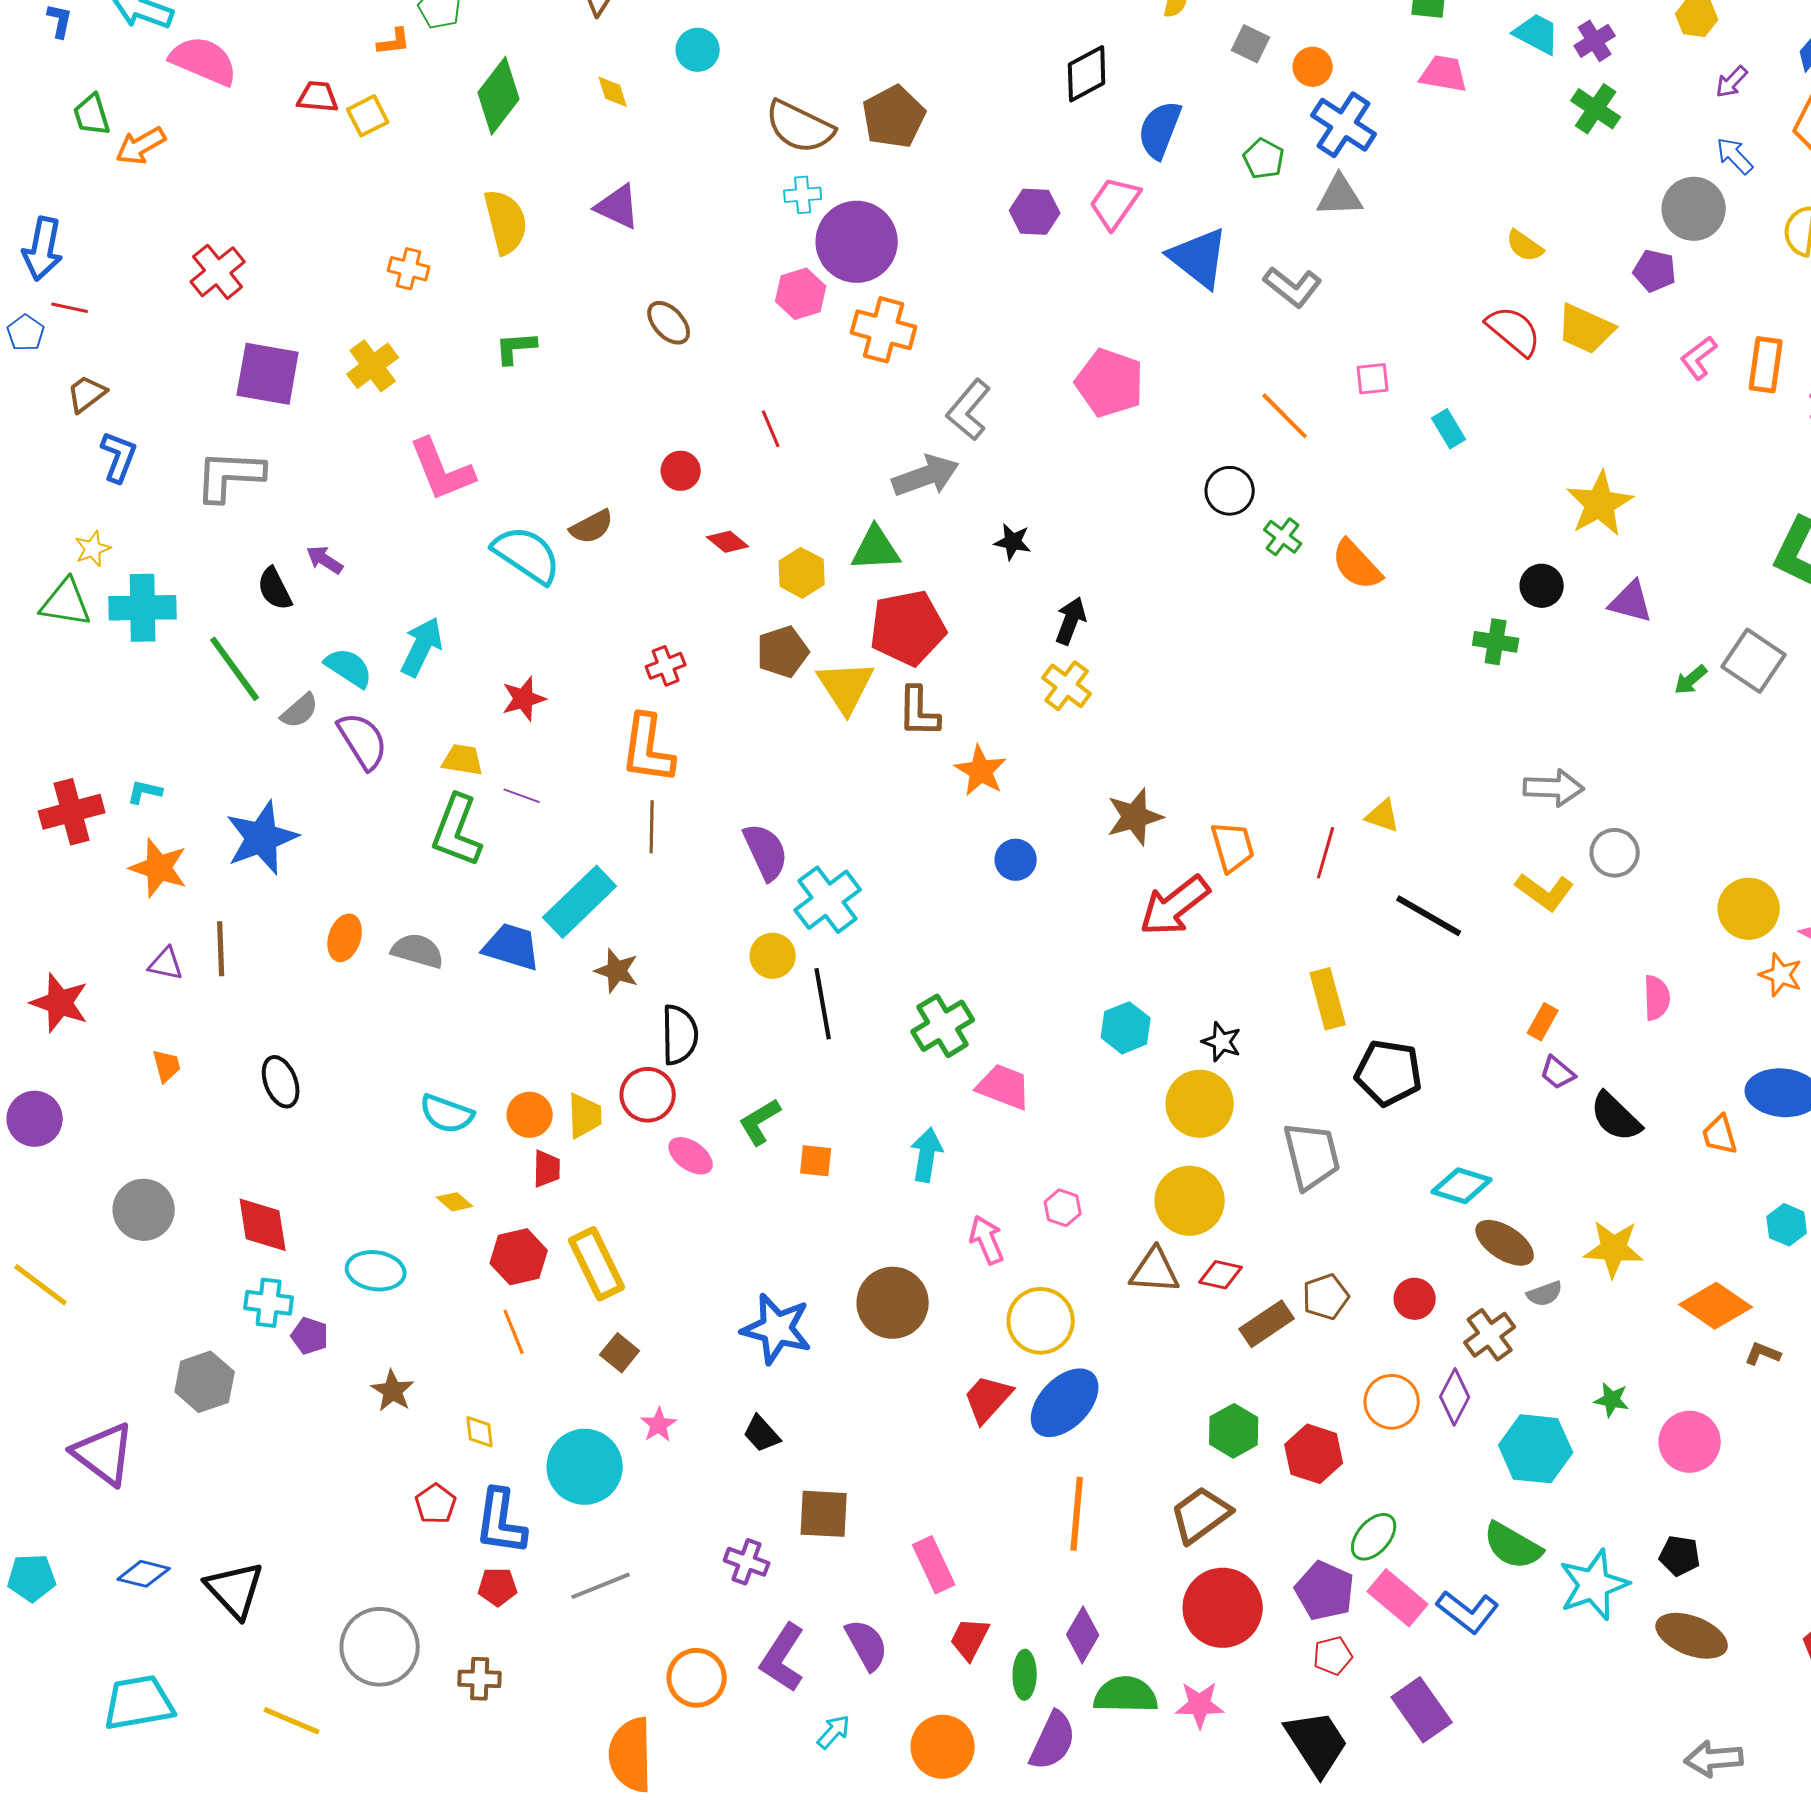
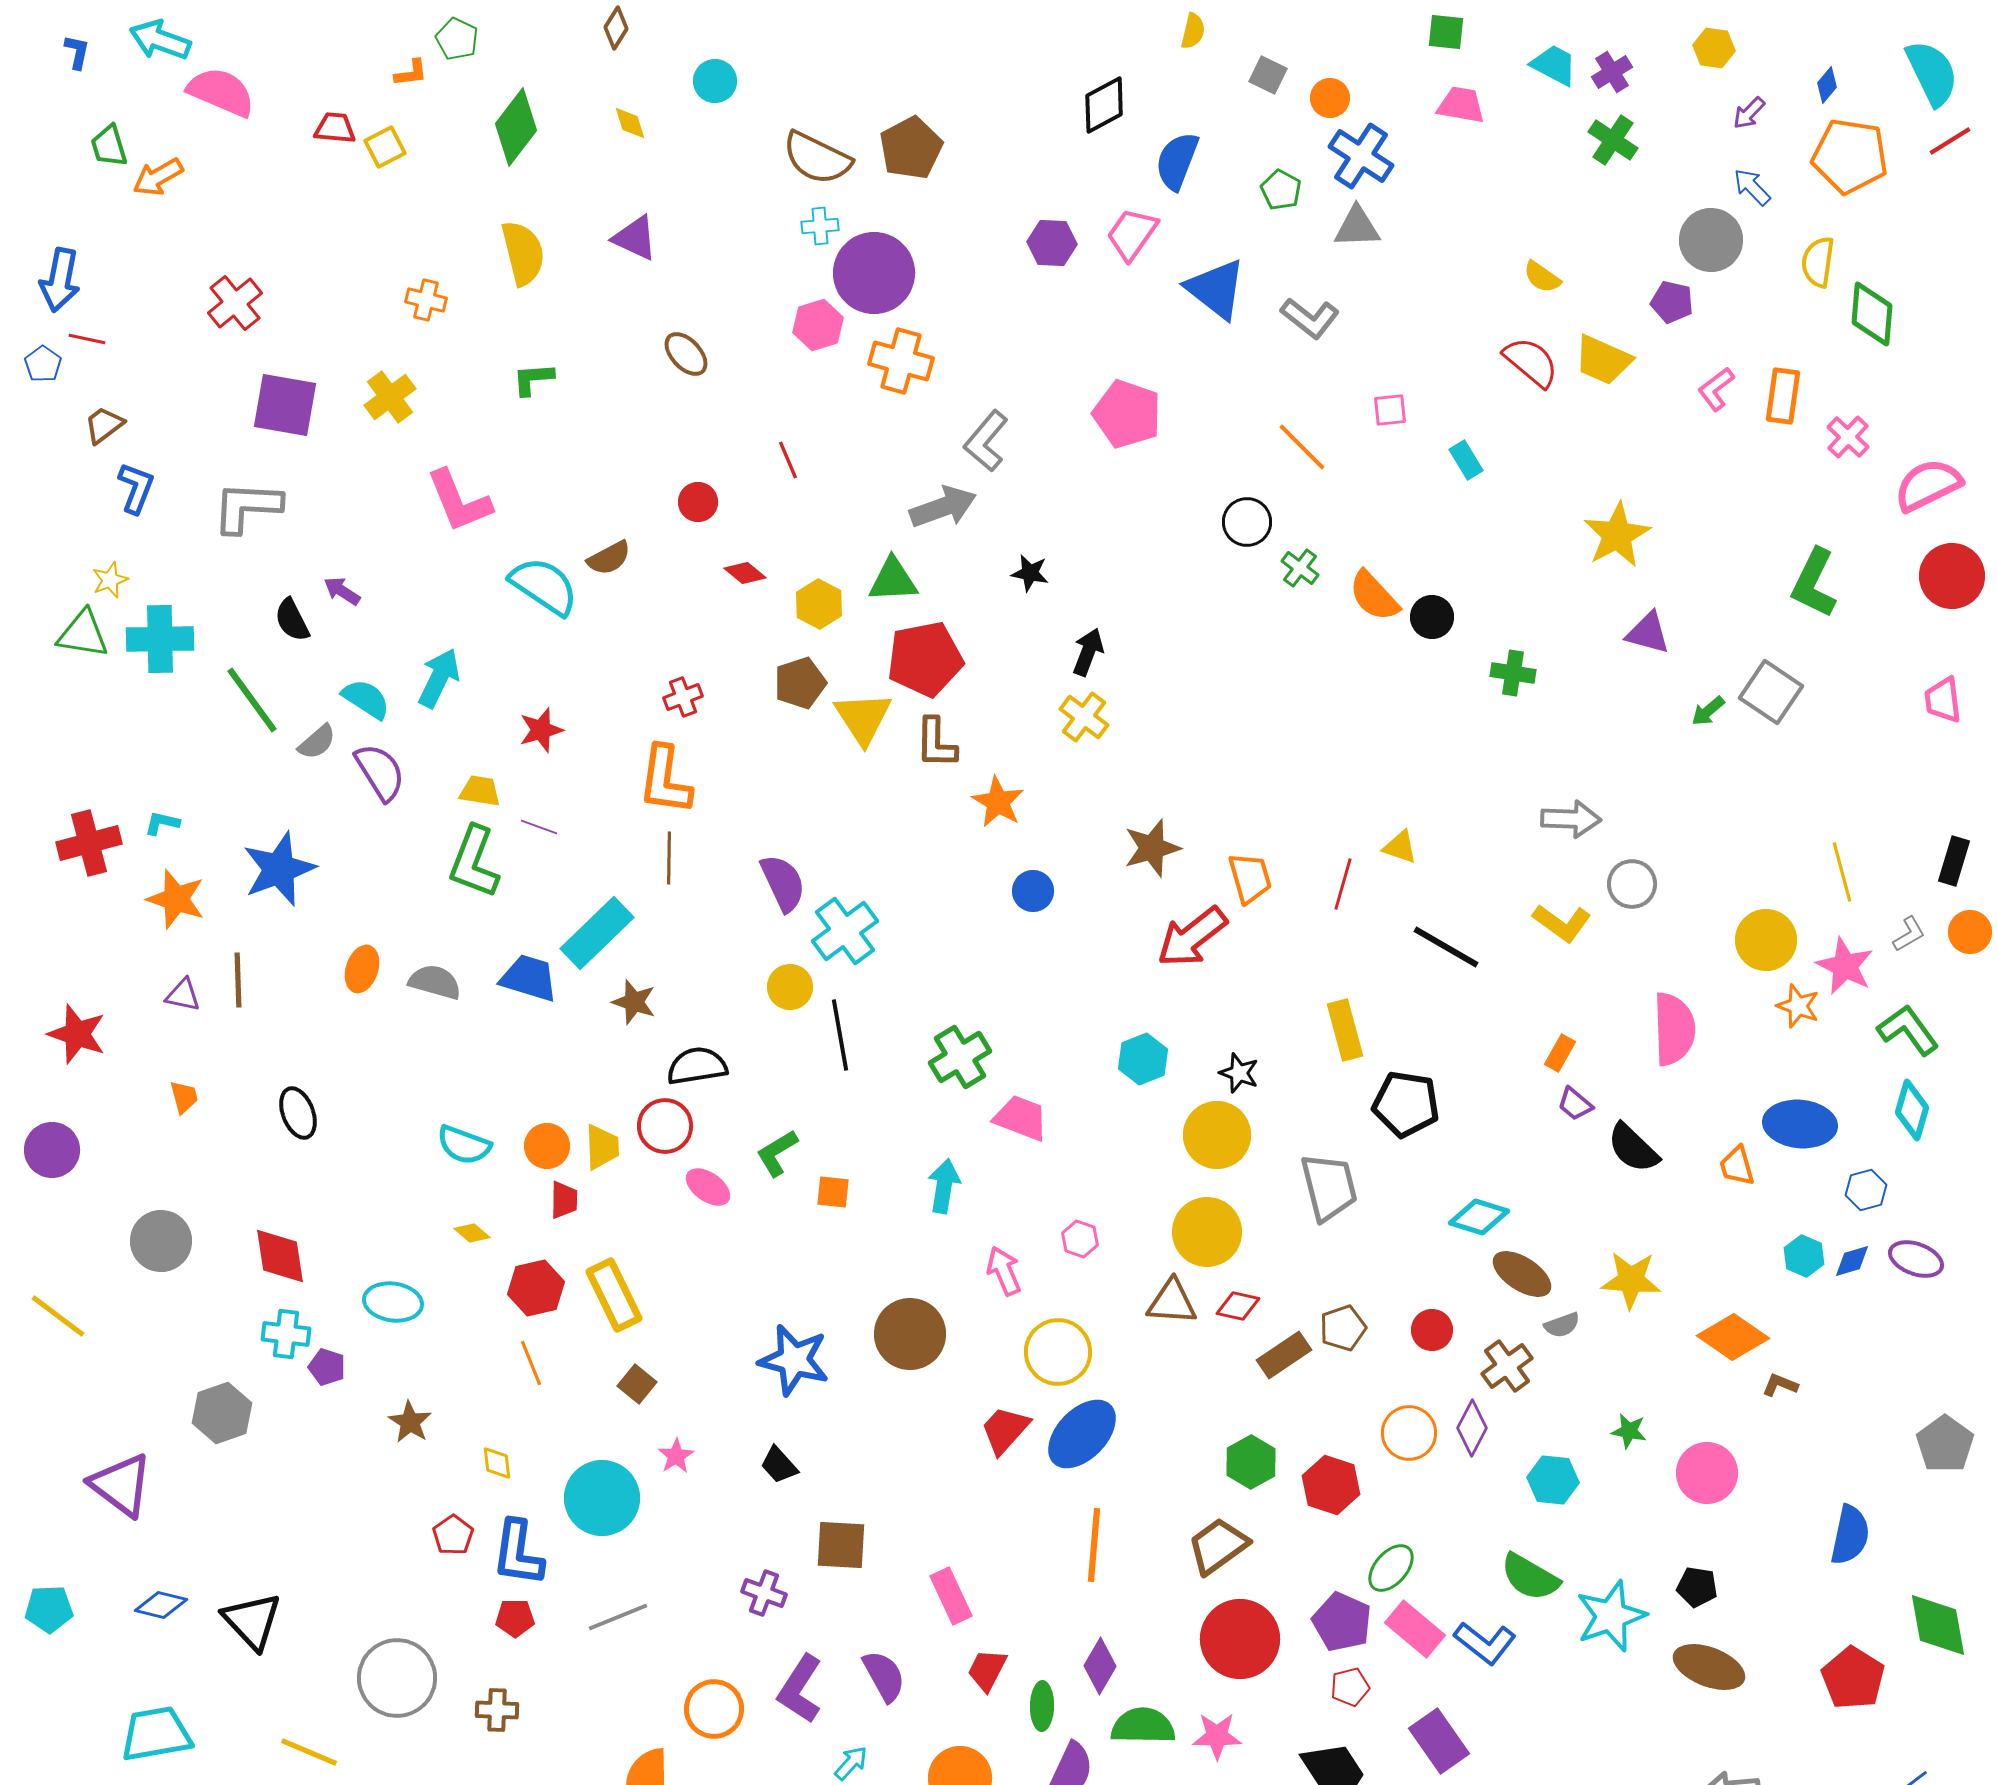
black circle: (1542, 586) -> (1432, 617), moved
pink semicircle: (1657, 998) -> (1674, 1029), size x1.6
black semicircle: (680, 1035) -> (697, 1066), turned -98
cyan hexagon: (1536, 1449) -> (1553, 1480), size x0.7

